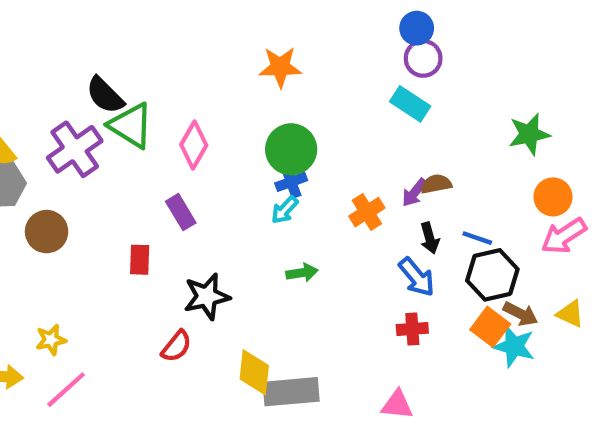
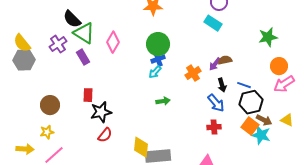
purple cross: (75, 149) -> (58, 44), size x0.7
purple rectangle: (181, 212) -> (83, 57), moved
brown circle: (47, 232) -> (50, 105), moved
black star: (207, 296) -> (101, 112), moved

